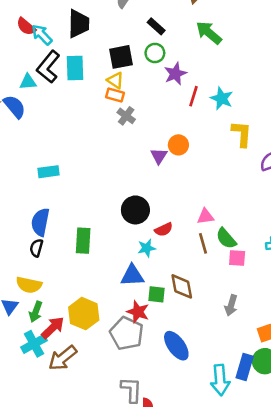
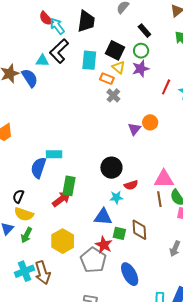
black square: (121, 57) -> (115, 50), turned 30
cyan rectangle: (75, 68) -> (89, 60), moved
purple star: (175, 74) -> (141, 69), moved
yellow triangle: (115, 80) -> (119, 67), moved
cyan rectangle: (49, 172) -> (54, 154), moved
pink triangle: (205, 216) -> (164, 179), size x1.5
black semicircle: (36, 248) -> (18, 196), moved
red arrow: (53, 328) -> (61, 199), moved
cyan cross: (34, 344) -> (25, 271), moved
brown arrow: (63, 358) -> (43, 273), turned -75

